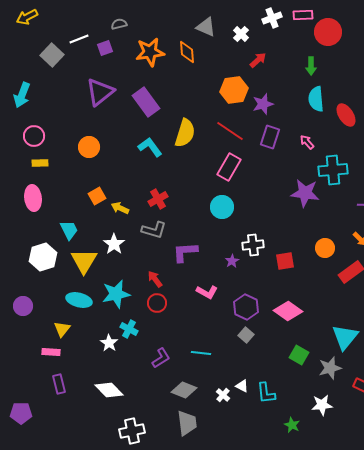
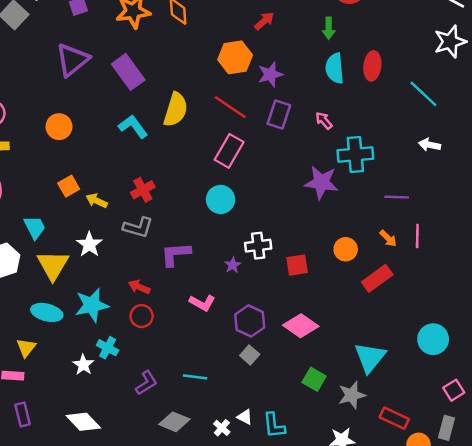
red ellipse: (346, 115) -> (372, 66), moved, turned 40
red arrow: (155, 279) -> (139, 287), turned -30

